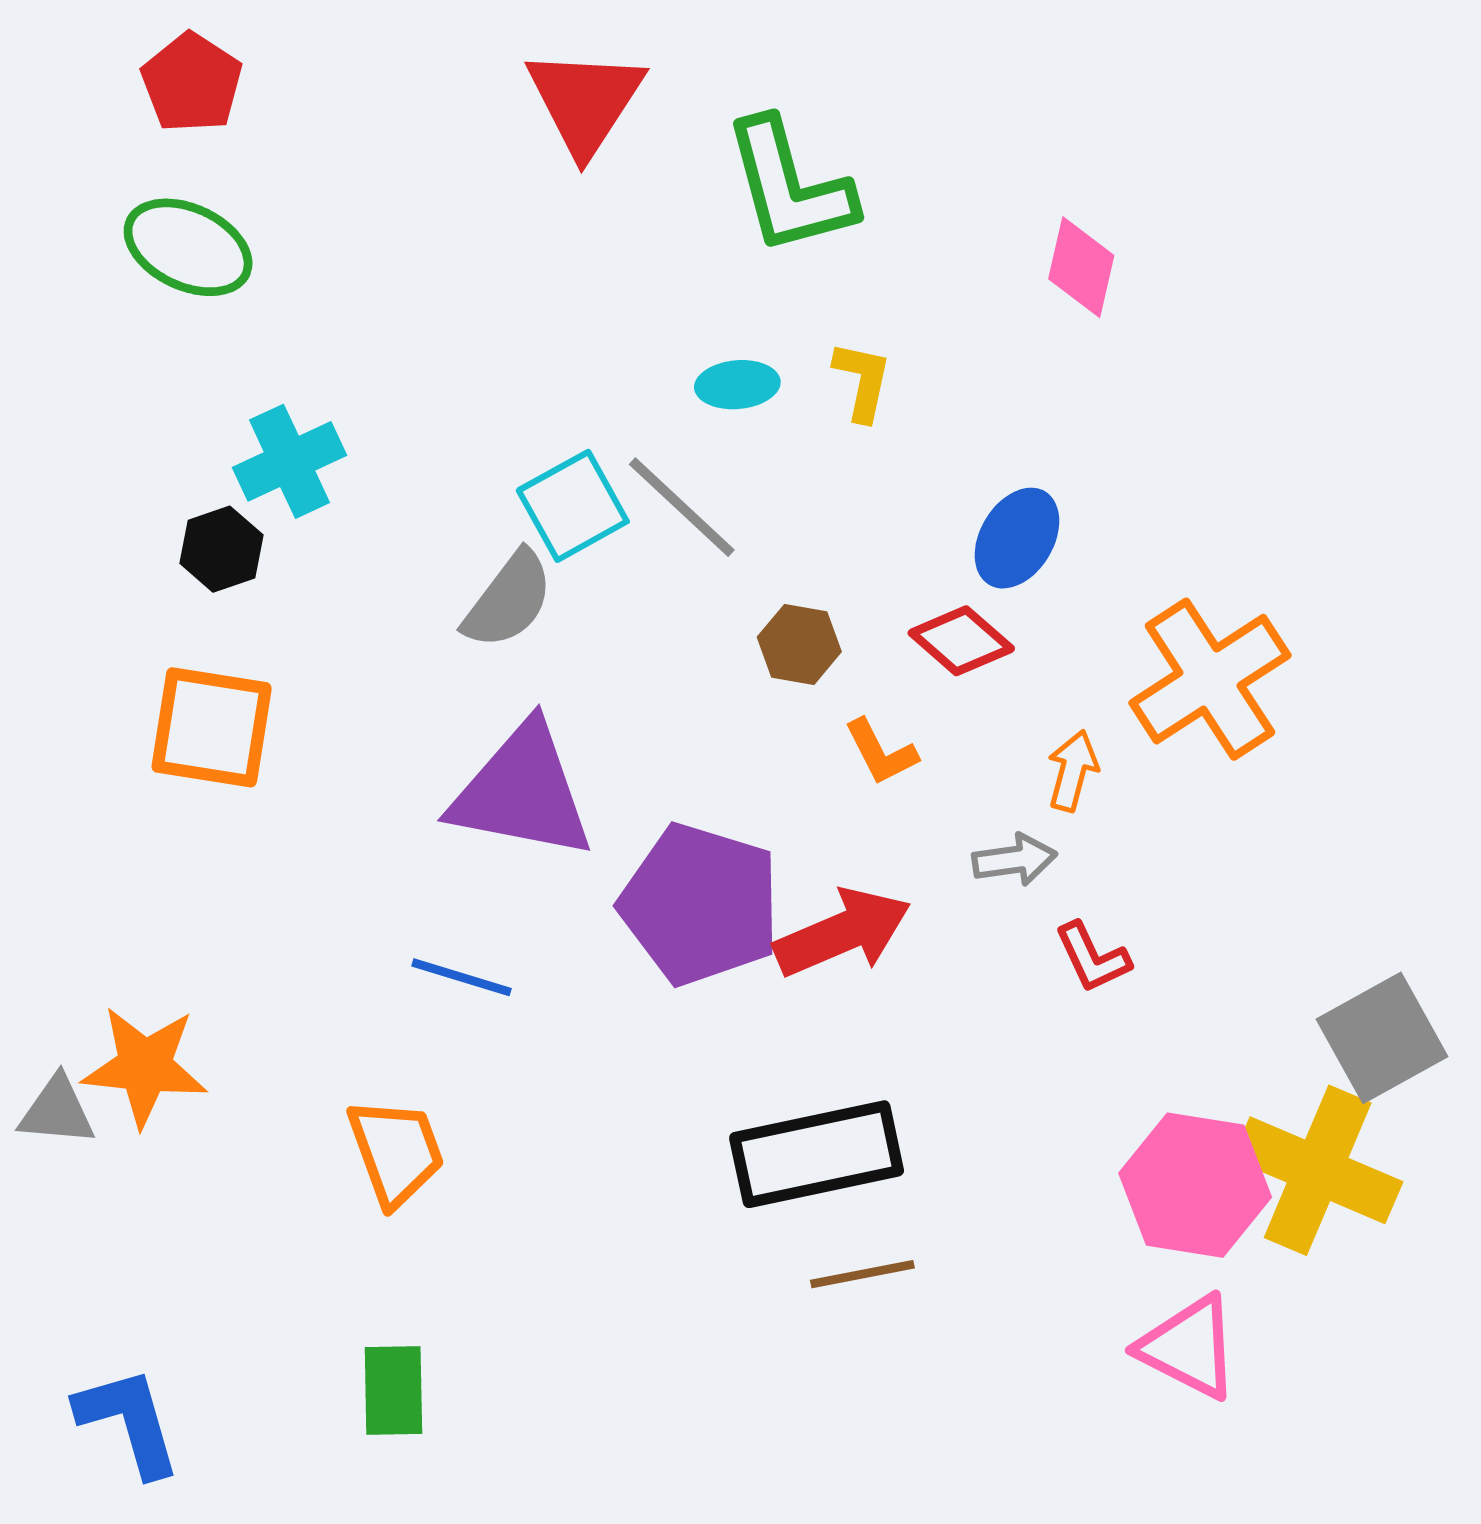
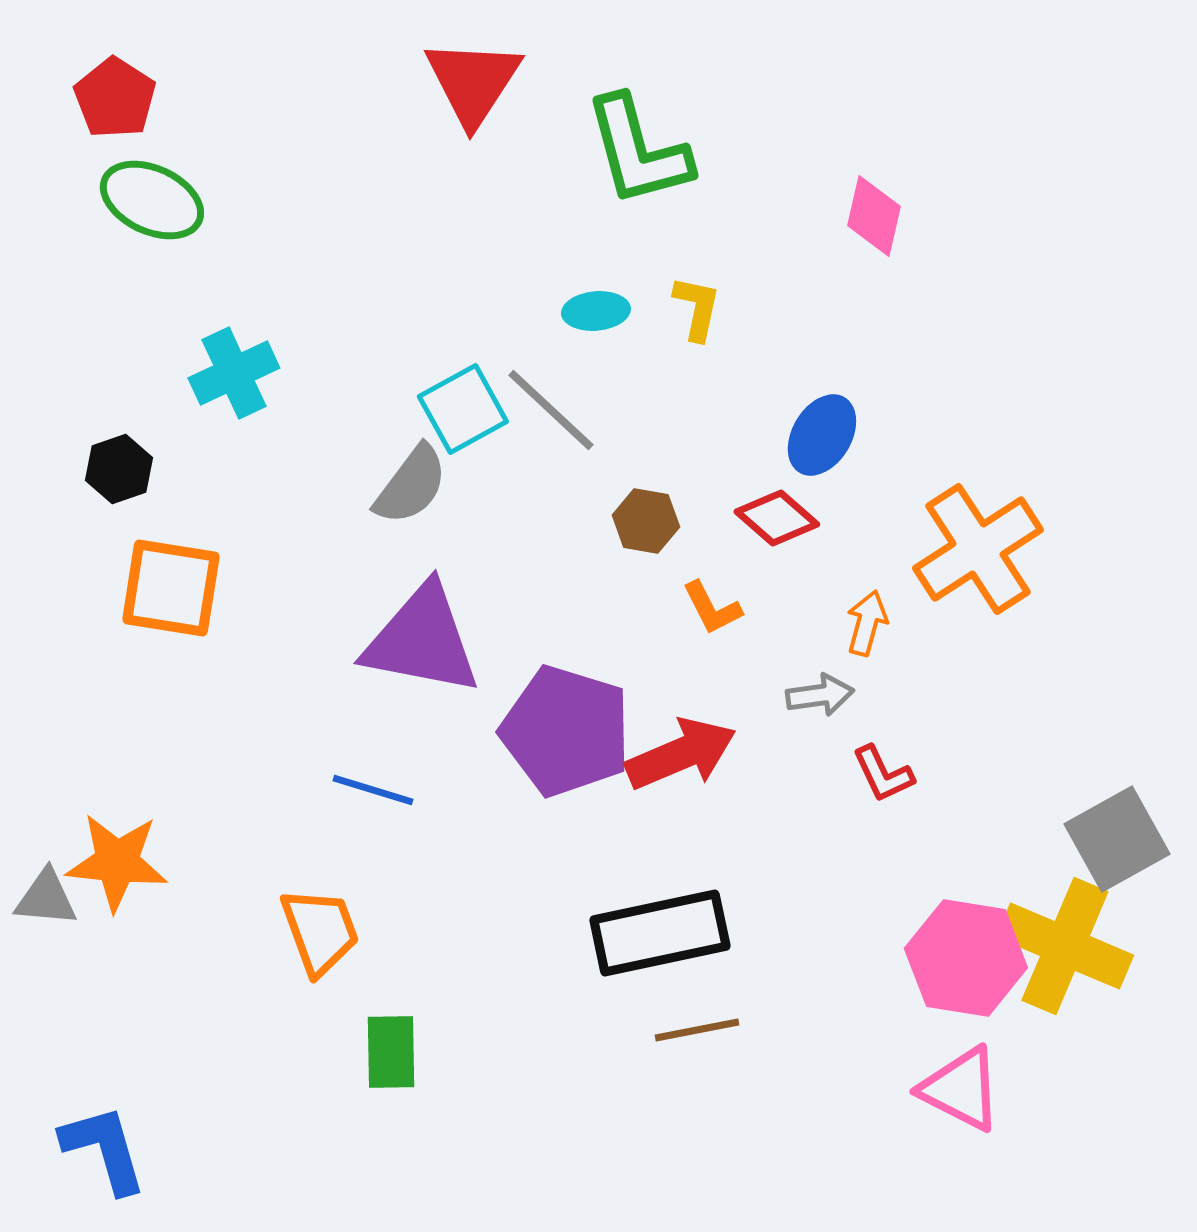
red pentagon: (192, 83) -> (115, 98), moved
black hexagon: (221, 549) -> (119, 469), moved
green rectangle: (393, 1390) -> (391, 1052), moved

